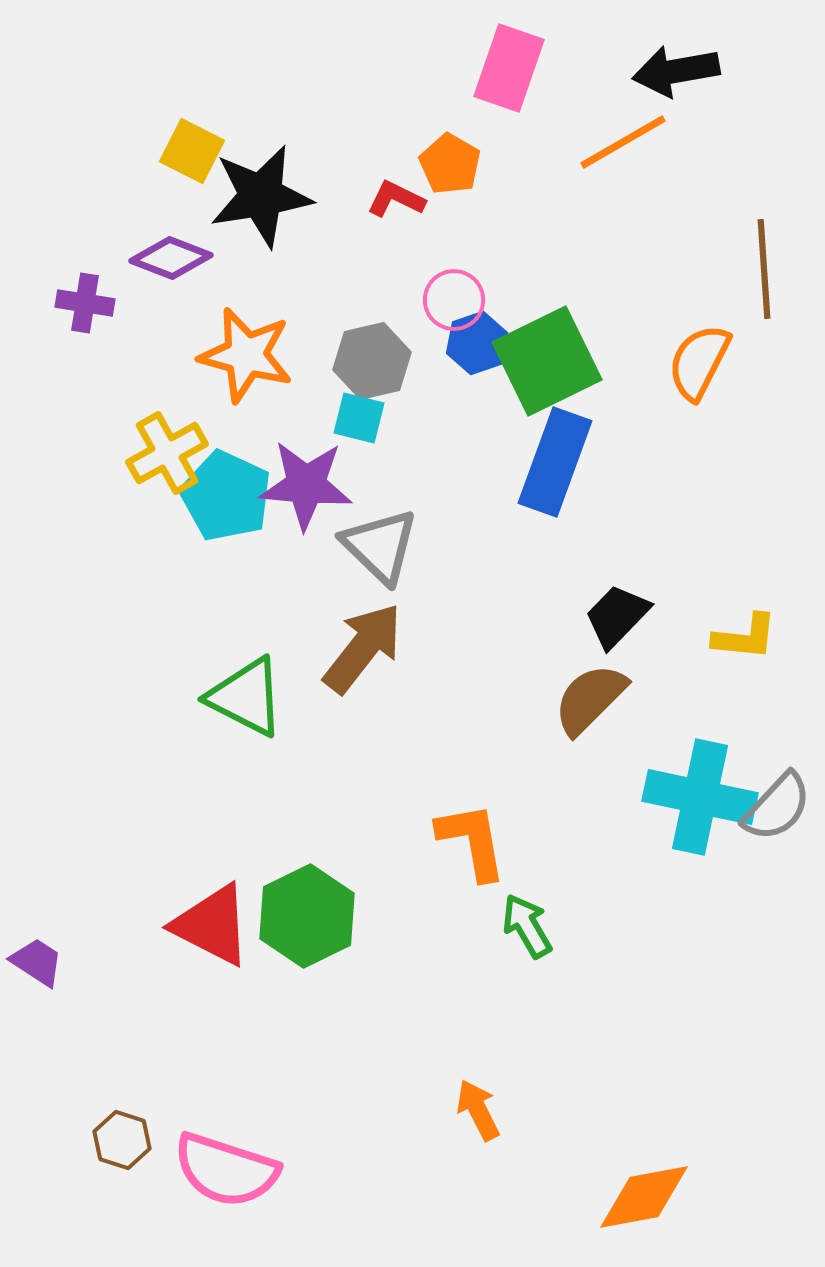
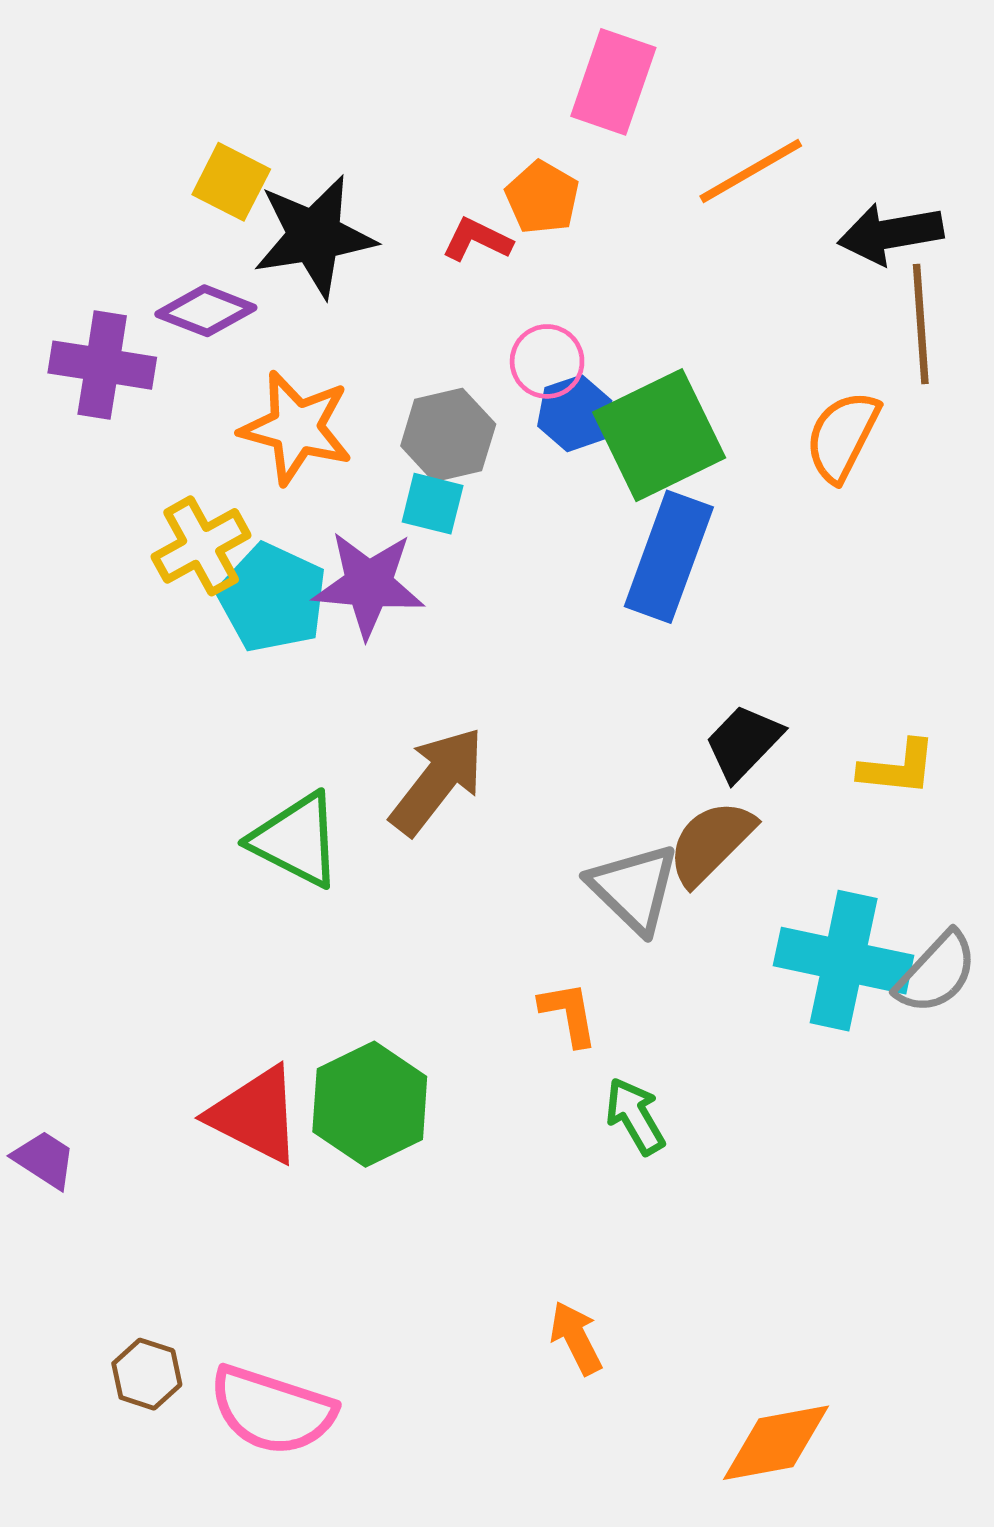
black arrow: (676, 71) -> (891, 234), moved
purple cross: (85, 303) -> (102, 365), size x1.5
gray triangle: (380, 546) -> (634, 888), moved
orange L-shape: (472, 841) -> (569, 1014), size x0.7

